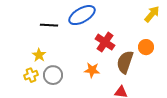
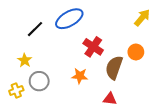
black line: (49, 25) -> (35, 29), turned -48
yellow cross: (31, 75) -> (16, 90), moved

